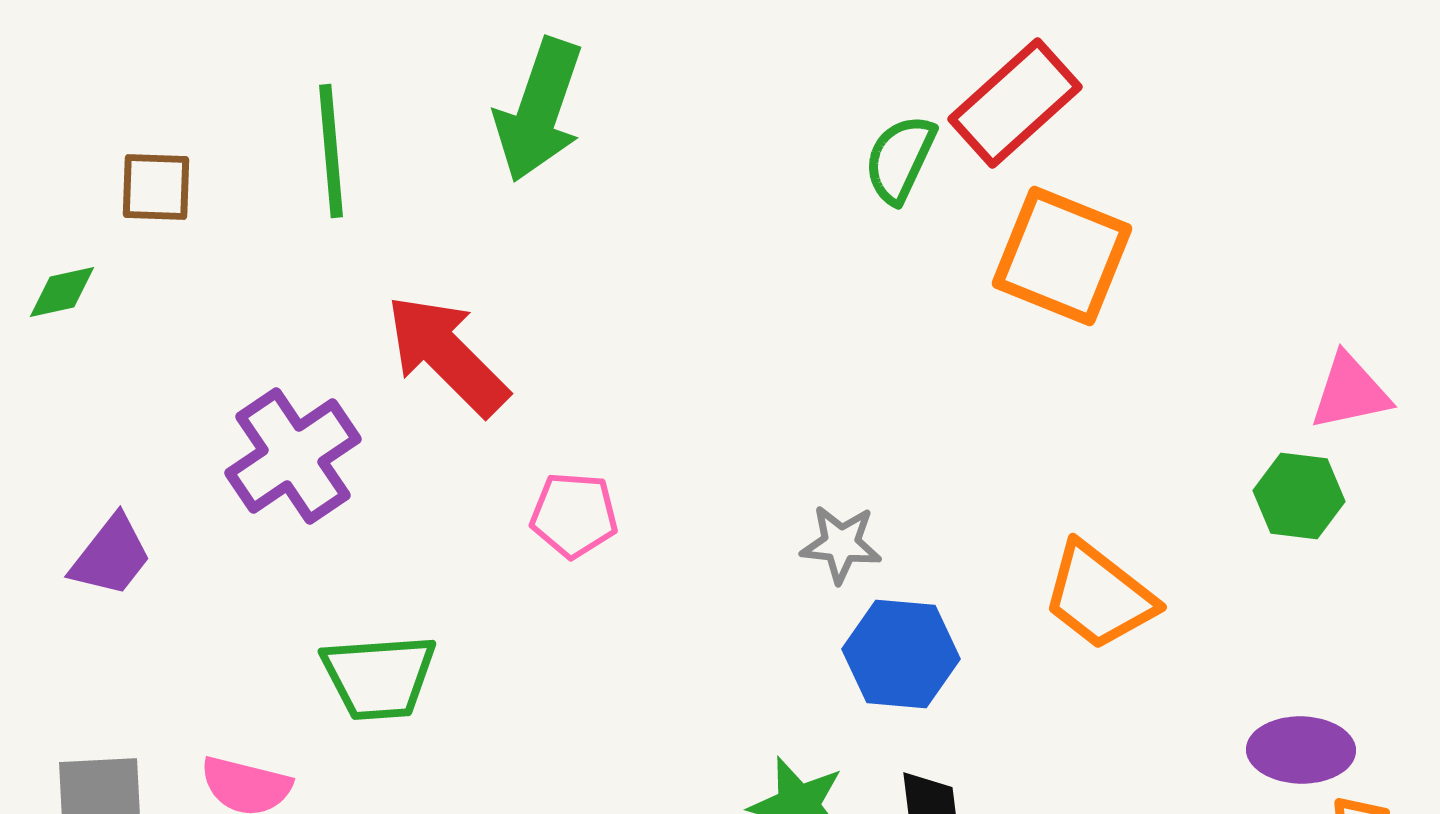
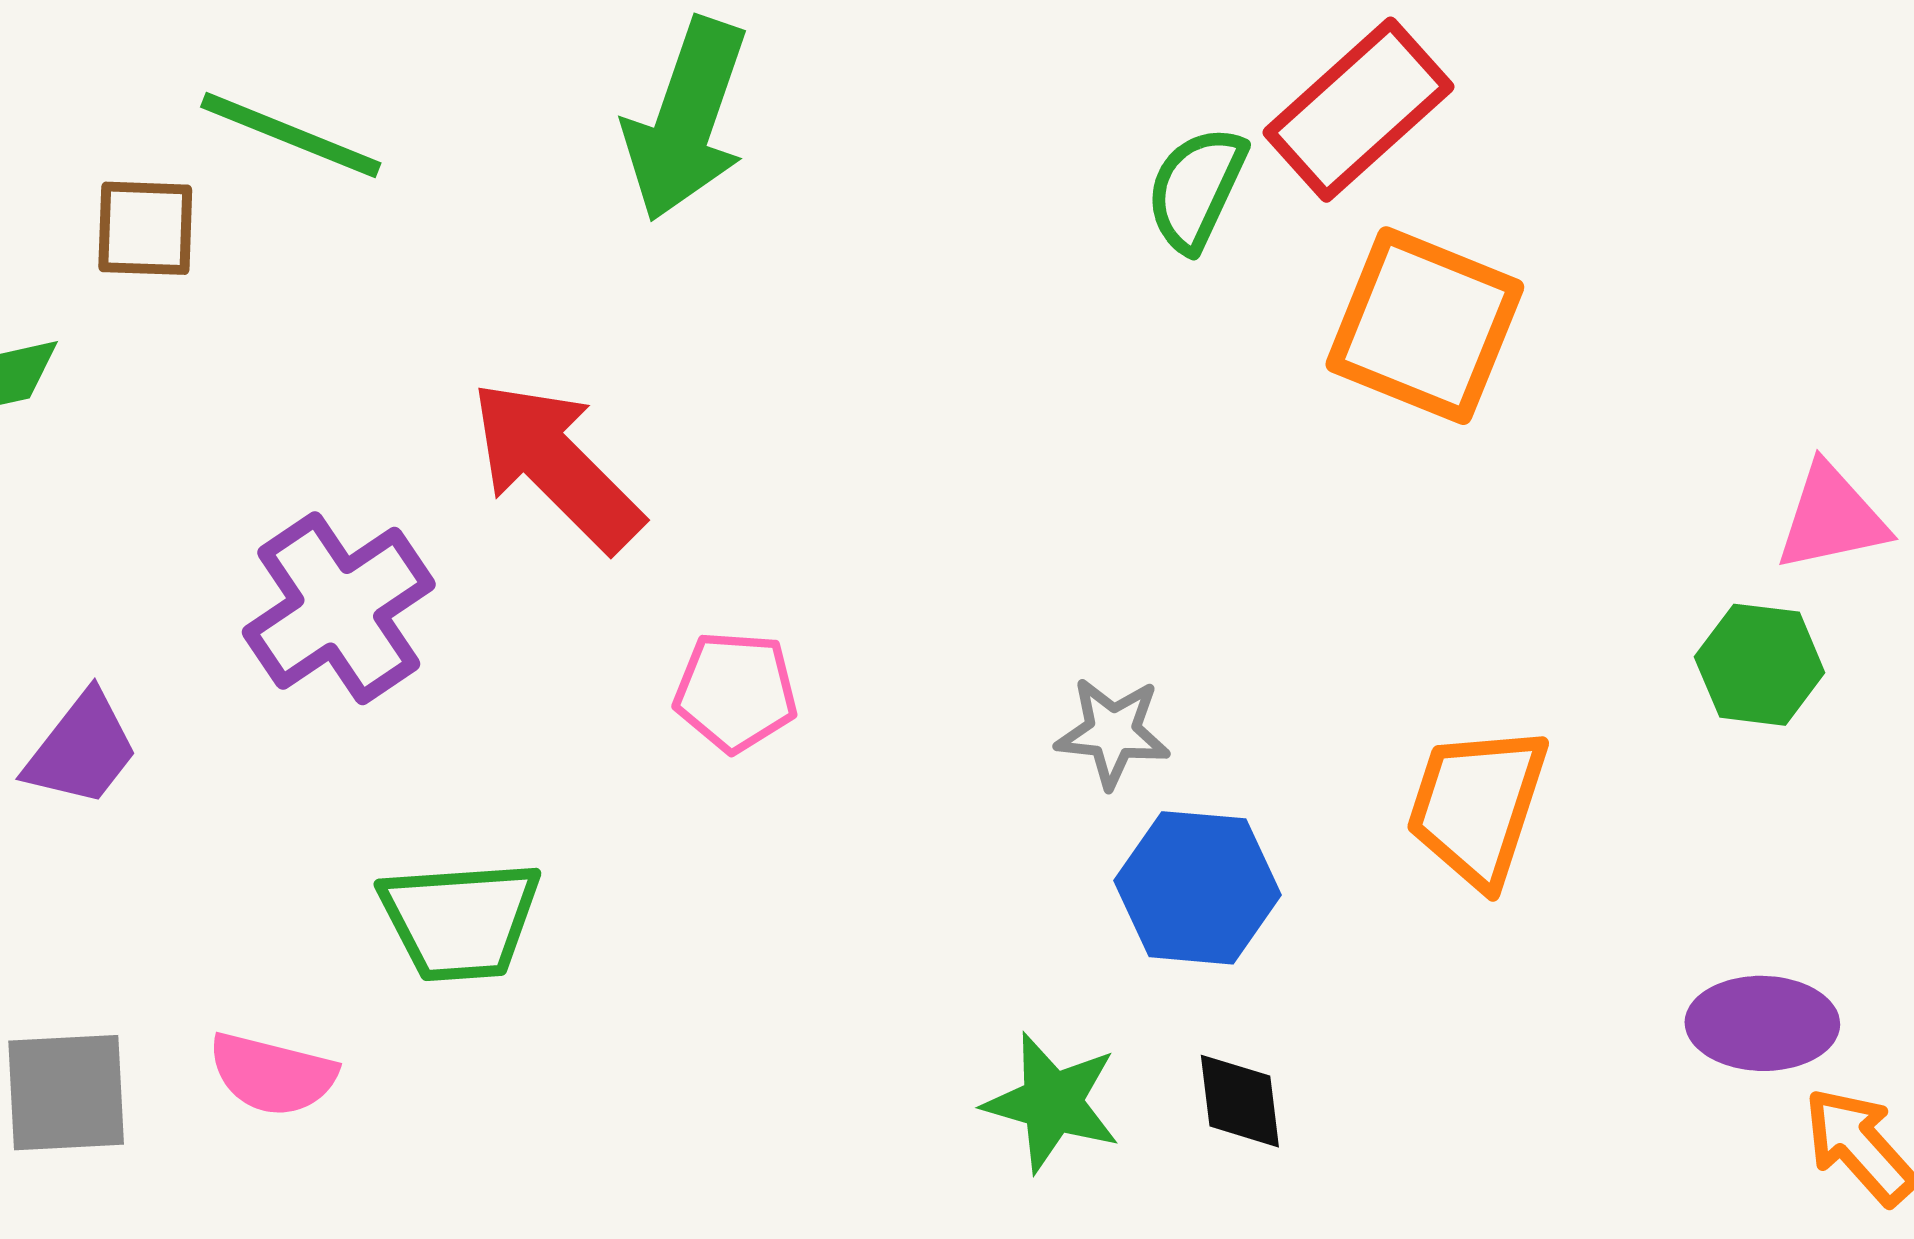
green line: (331, 151) -> (291, 135), moved, turned -63
orange trapezoid: (1099, 596) -> (1477, 806), turned 70

